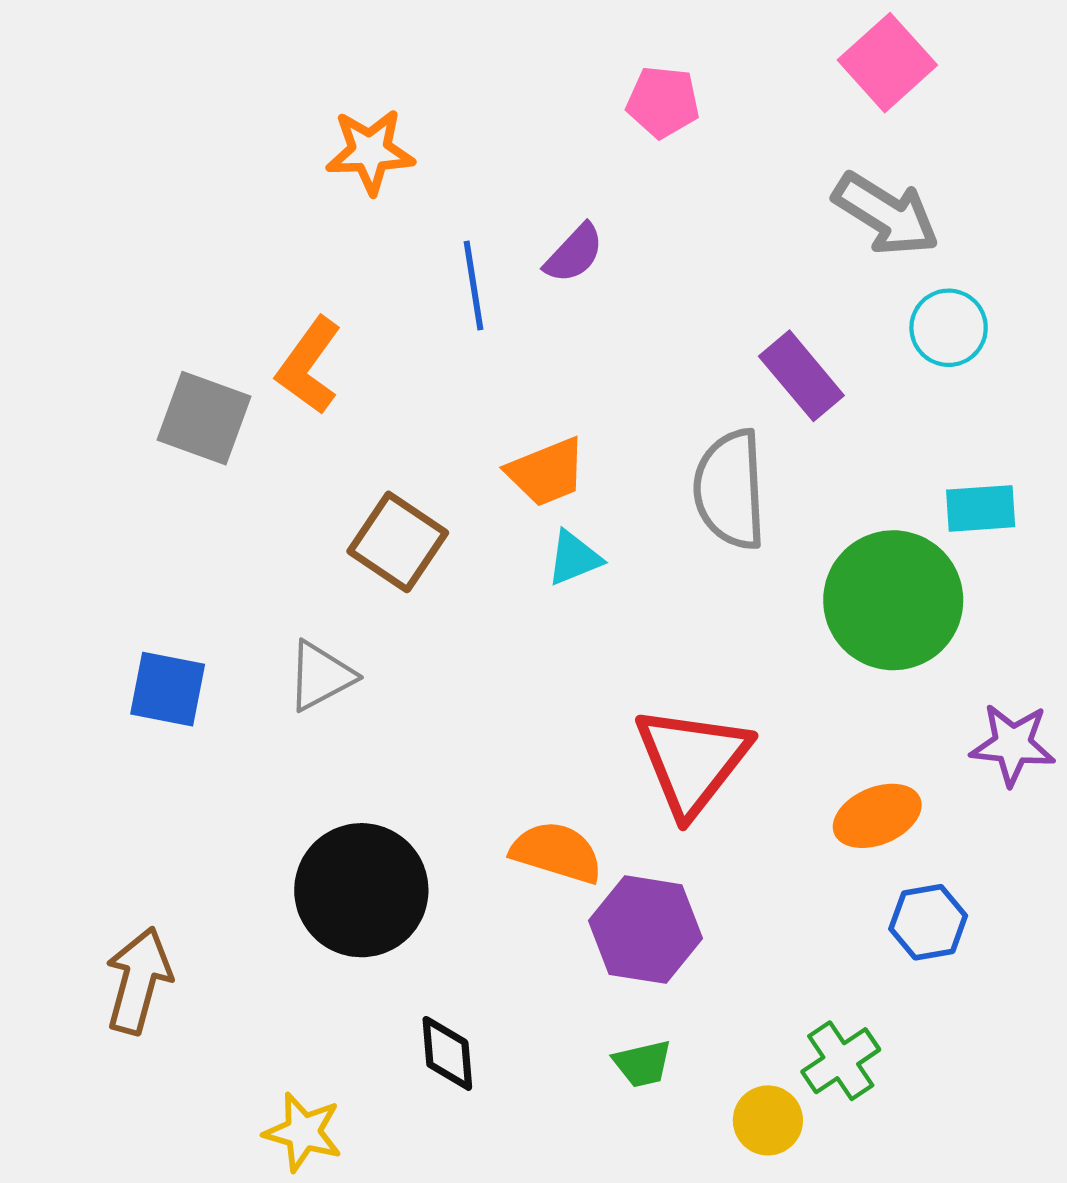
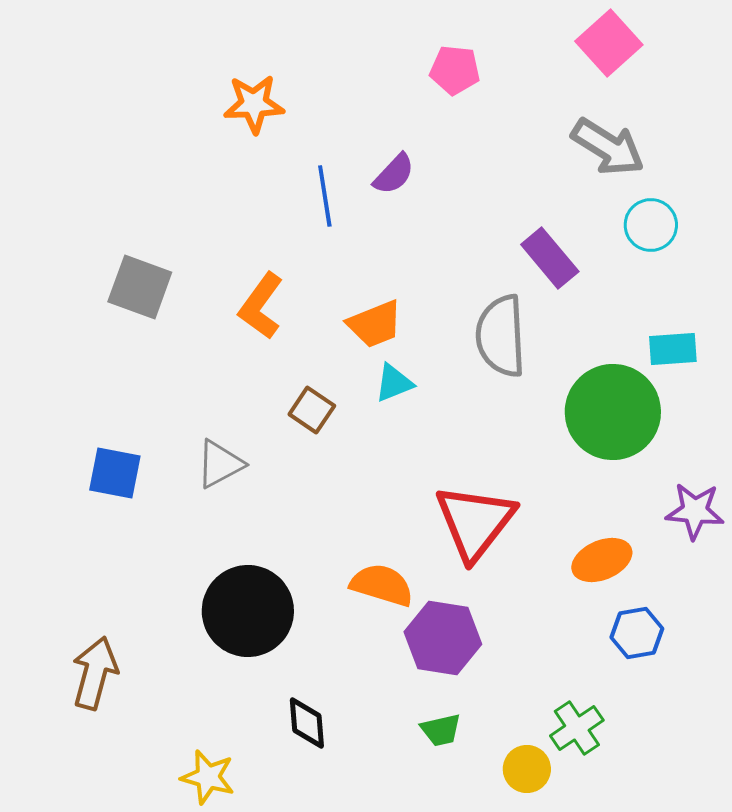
orange L-shape: (309, 366) -> (261, 306), moved
brown square: (398, 542) -> (312, 410), moved, size x0.7

